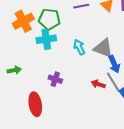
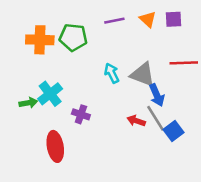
orange cross: (23, 21) -> (40, 40), turned 30
cyan cross: (46, 39) -> (50, 94), moved, turned -30

